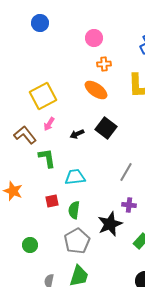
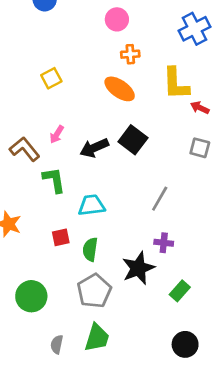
yellow square: (43, 96) -> (51, 78), moved, size x0.6
black arrow: (77, 134) -> (94, 148), size x1.5
green circle: (30, 245) -> (31, 296), size x1.5

